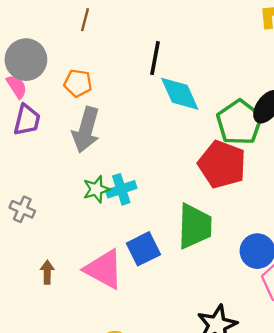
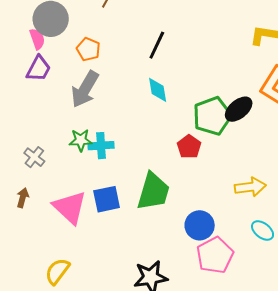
cyan diamond: (180, 94) -> (158, 90), moved, size x0.7
red pentagon: (222, 164) -> (189, 147), size x0.6
gray cross: (22, 209) -> (34, 157), moved

